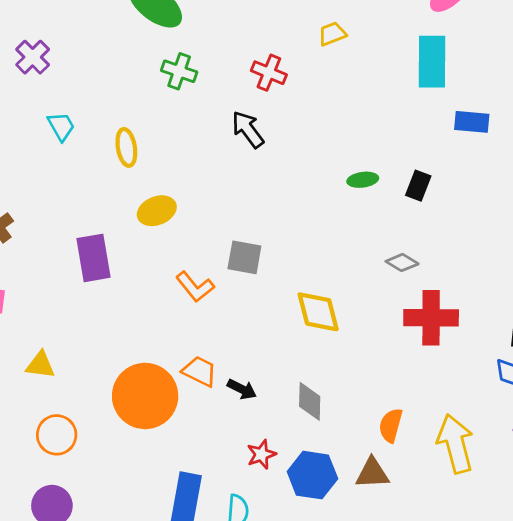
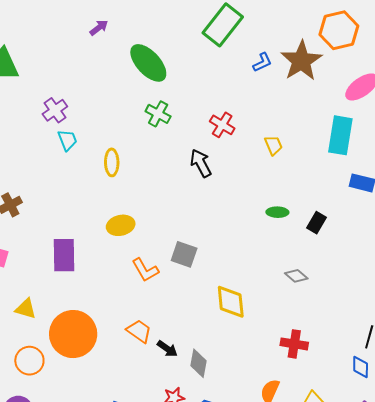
yellow trapezoid: (332, 34) -> (273, 145), moved, turned 80
purple cross: (33, 57) -> (55, 110), moved
yellow ellipse: (157, 211) -> (121, 225), moved
purple rectangle: (94, 258) -> (64, 255), moved
red cross: (431, 318) -> (294, 344), moved, size x0.7
orange circle: (145, 396) -> (73, 334), moved
gray diamond: (310, 401) -> (199, 363), moved

